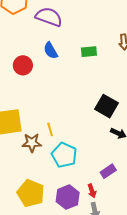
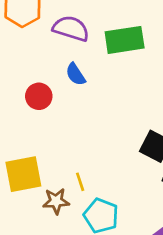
green rectangle: (89, 52) -> (125, 40), moved, size x1.8

